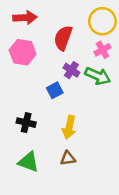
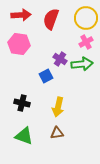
red semicircle: (63, 38) -> (51, 19), moved
green arrow: (98, 76) -> (82, 64), turned -30

